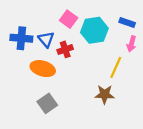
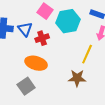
orange ellipse: (43, 69) -> (36, 63), moved

